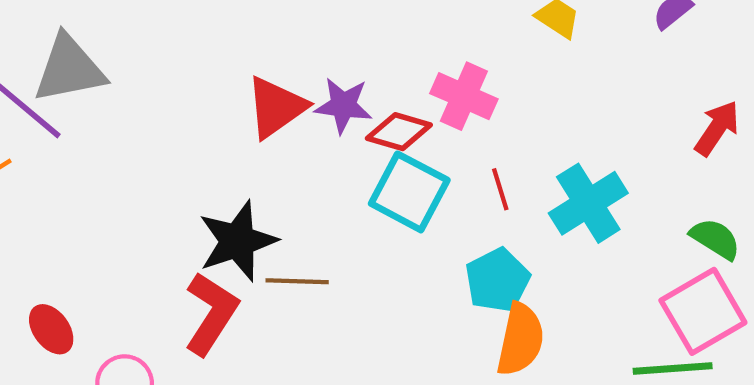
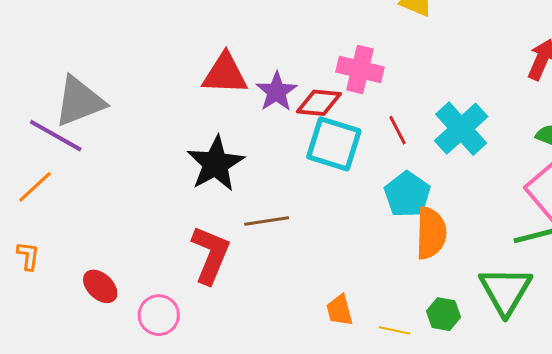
purple star: (343, 105) -> (276, 92), turned -30
red triangle: (276, 107) -> (225, 74), moved, turned 48
black star: (237, 241) -> (216, 164), moved

